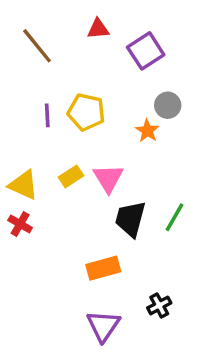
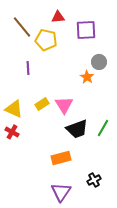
purple square: (146, 51) -> (86, 30), turned 30
yellow pentagon: (86, 112) -> (46, 40), moved
black trapezoid: (130, 219) -> (77, 129), turned -125

